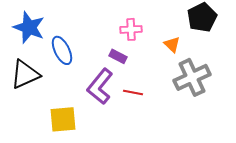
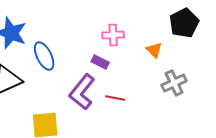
gray cross: (192, 77) -> (174, 83), size x0.7

